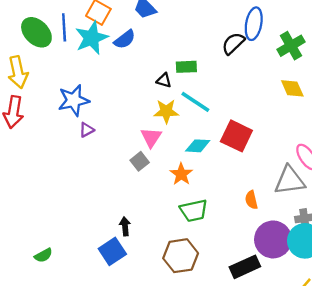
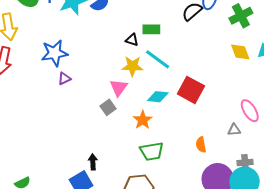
gray triangle: (290, 180) -> (234, 130), size x0.5

